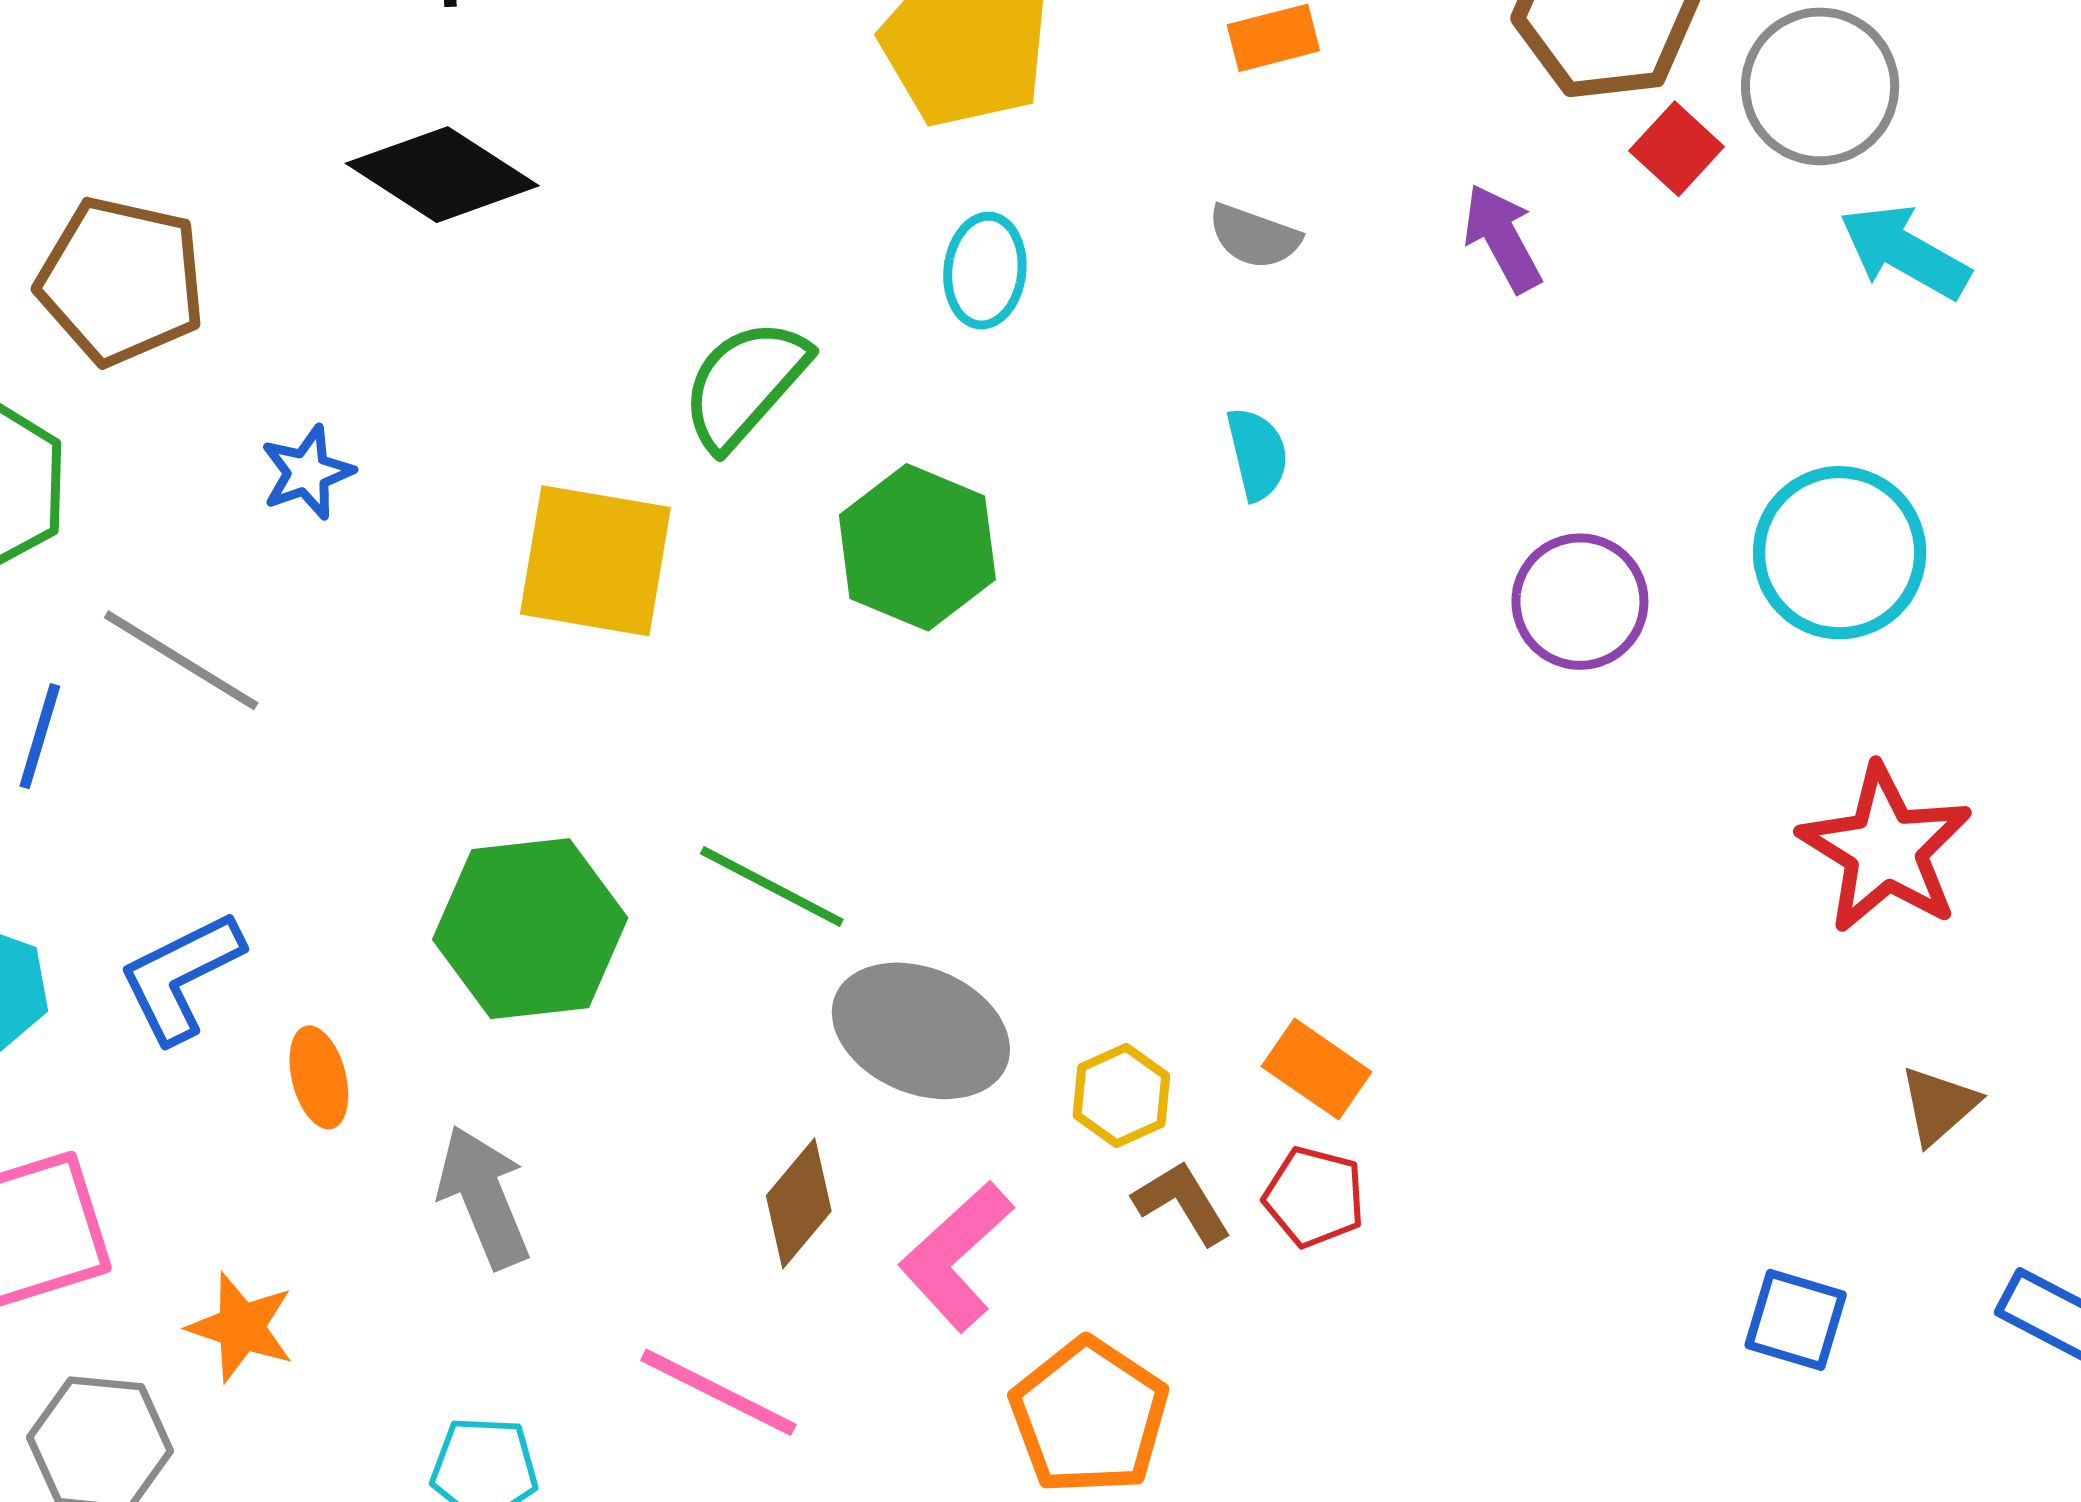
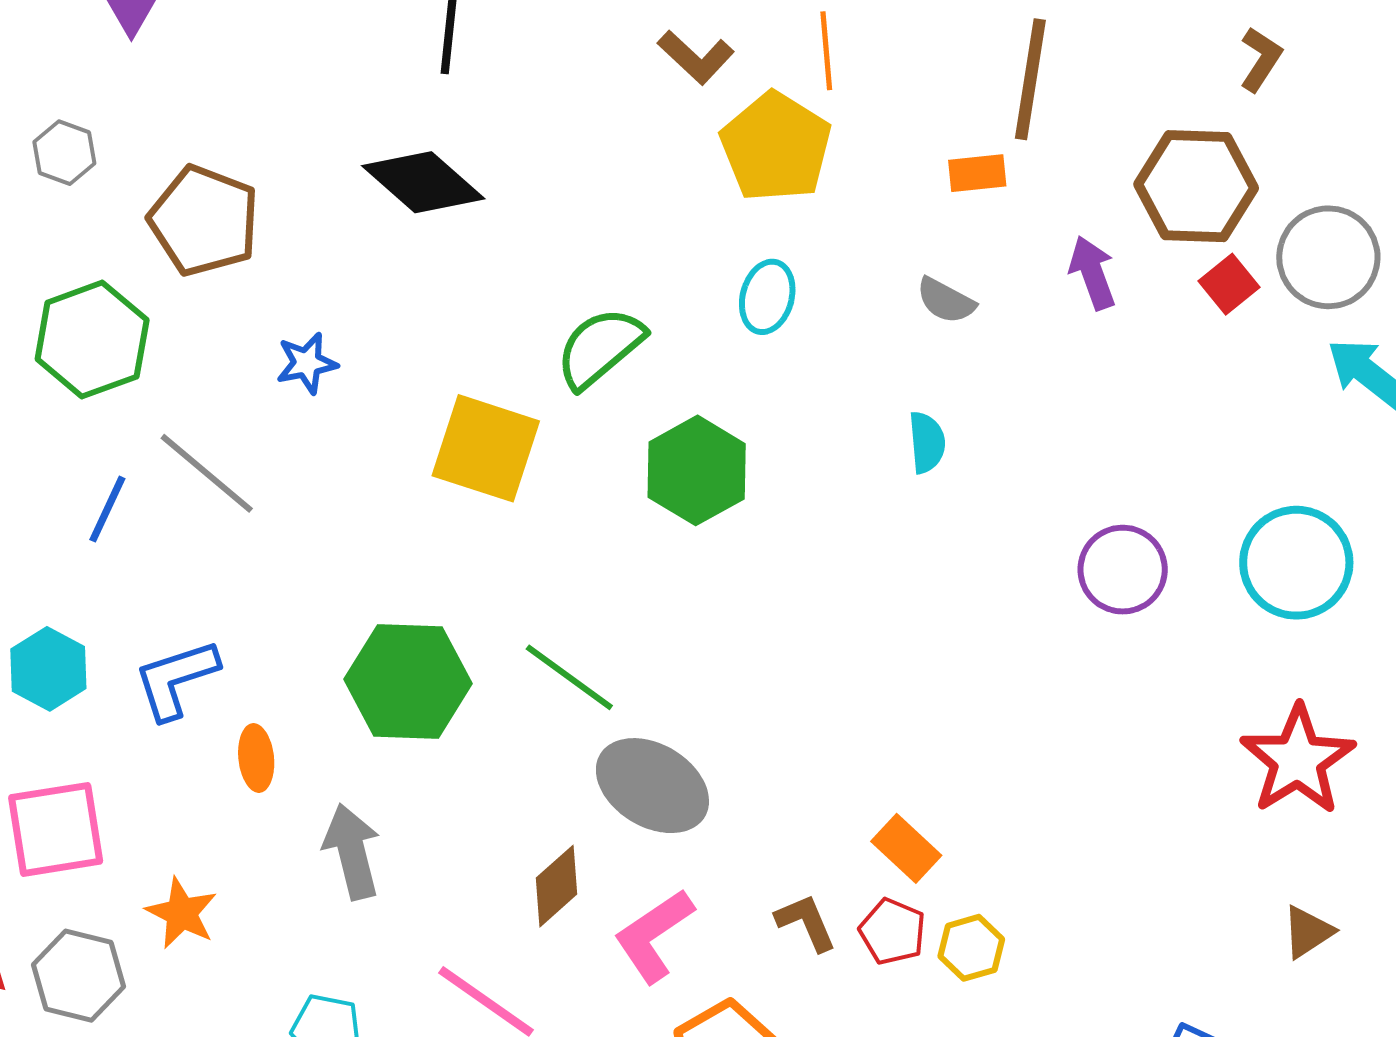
purple arrow: (1502, 238) -> (1092, 273), moved
yellow hexagon: (1121, 1096) -> (971, 948), moved

